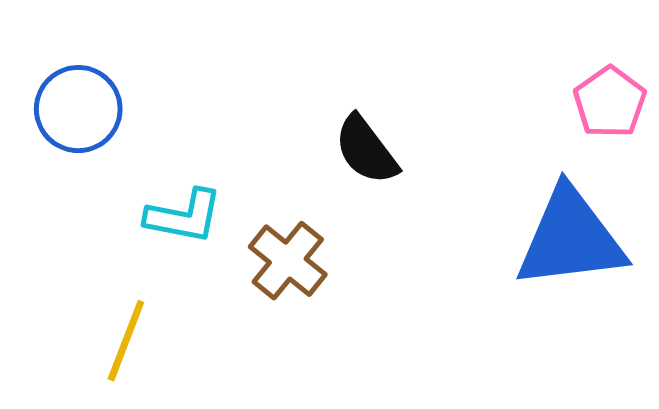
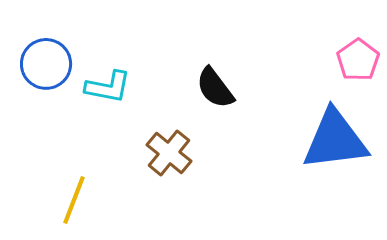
cyan L-shape: (184, 216) -> (108, 87), moved

